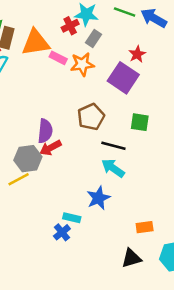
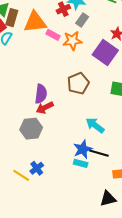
black line: (113, 146) -> (99, 153), moved
gray hexagon: (28, 159) -> (31, 129), moved
yellow line: (19, 179) -> (21, 175), moved, turned 60
cyan rectangle: (72, 218) -> (81, 163), moved
blue cross: (62, 232) -> (37, 168), moved

